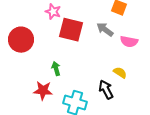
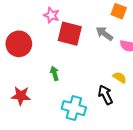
red star: (43, 91) -> (21, 96), moved

